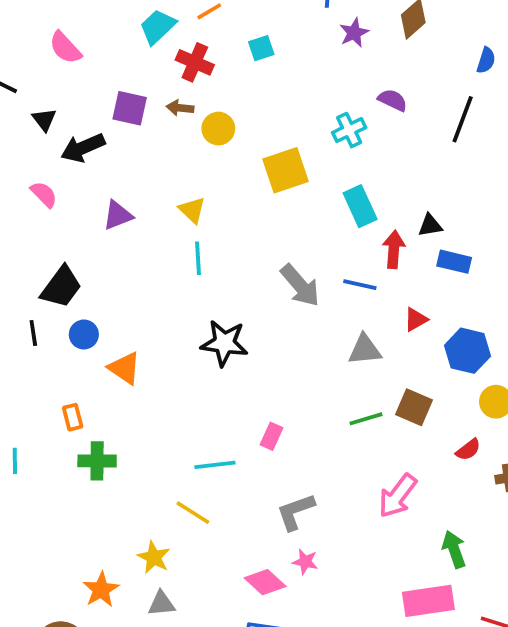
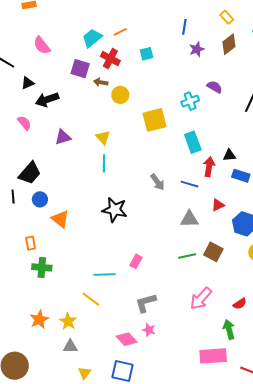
purple square: (130, 108) -> (80, 69), moved
black triangle: (44, 120) -> (28, 83), turned 40
gray arrow: (300, 285) -> (158, 182), size x0.7
red semicircle: (468, 450) -> (240, 304), moved
orange star: (101, 590) -> (39, 319), moved

